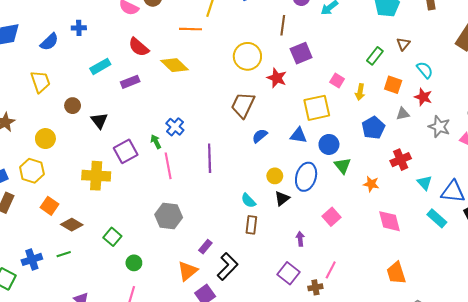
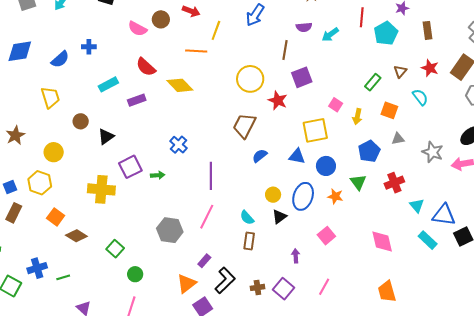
red star: (423, 97) -> (430, 68), moved
black triangle: (99, 121) -> (106, 137), turned 30
green arrow: (156, 142) -> (158, 175), moved, turned 112
pink line: (168, 166) -> (207, 217), moved, turned 35
green triangle: (343, 166) -> (358, 182), moved
orange star: (371, 184) -> (335, 196), moved
green line: (64, 254) -> (63, 277), moved
brown cross: (315, 287) -> (257, 287), moved

